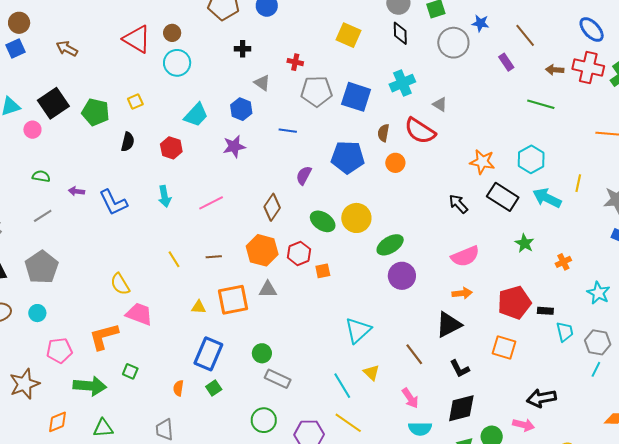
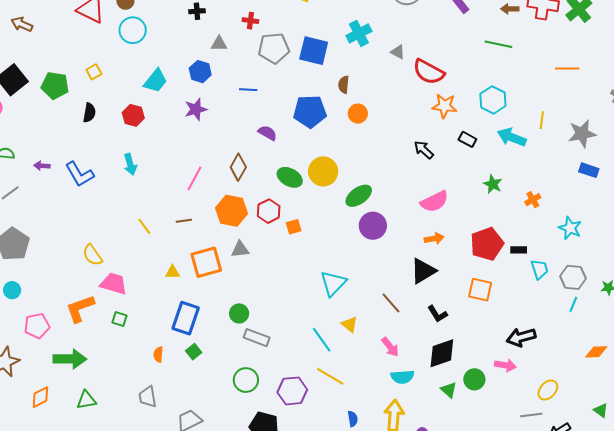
gray triangle: (262, 83) -> (219, 44), turned -30
red semicircle: (420, 131) -> (429, 72), moved
purple semicircle: (304, 175) -> (267, 133), turned 96
black rectangle: (503, 197) -> (467, 139), size x0.6
pink line: (211, 203) -> (194, 178), moved, turned -30
green square: (130, 371) -> (119, 319), moved

